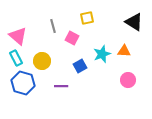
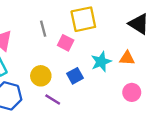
yellow square: (87, 18) -> (83, 19), size x1.6
yellow circle: (42, 61) -> (41, 76), moved
purple line: (61, 86) -> (53, 99), turned 32

